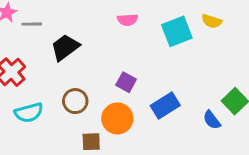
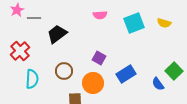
yellow semicircle: (212, 21) -> (164, 23), moved
cyan semicircle: (29, 113) -> (32, 79), turned -72

